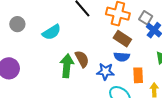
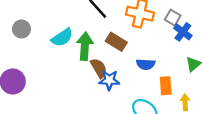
brown rectangle: (122, 39) -> (116, 42), moved
green arrow: (67, 66) -> (85, 46), moved
blue star: (105, 71) -> (109, 80), moved

